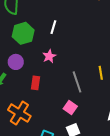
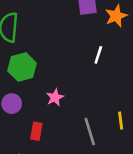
white line: (53, 27) -> (98, 55), moved

